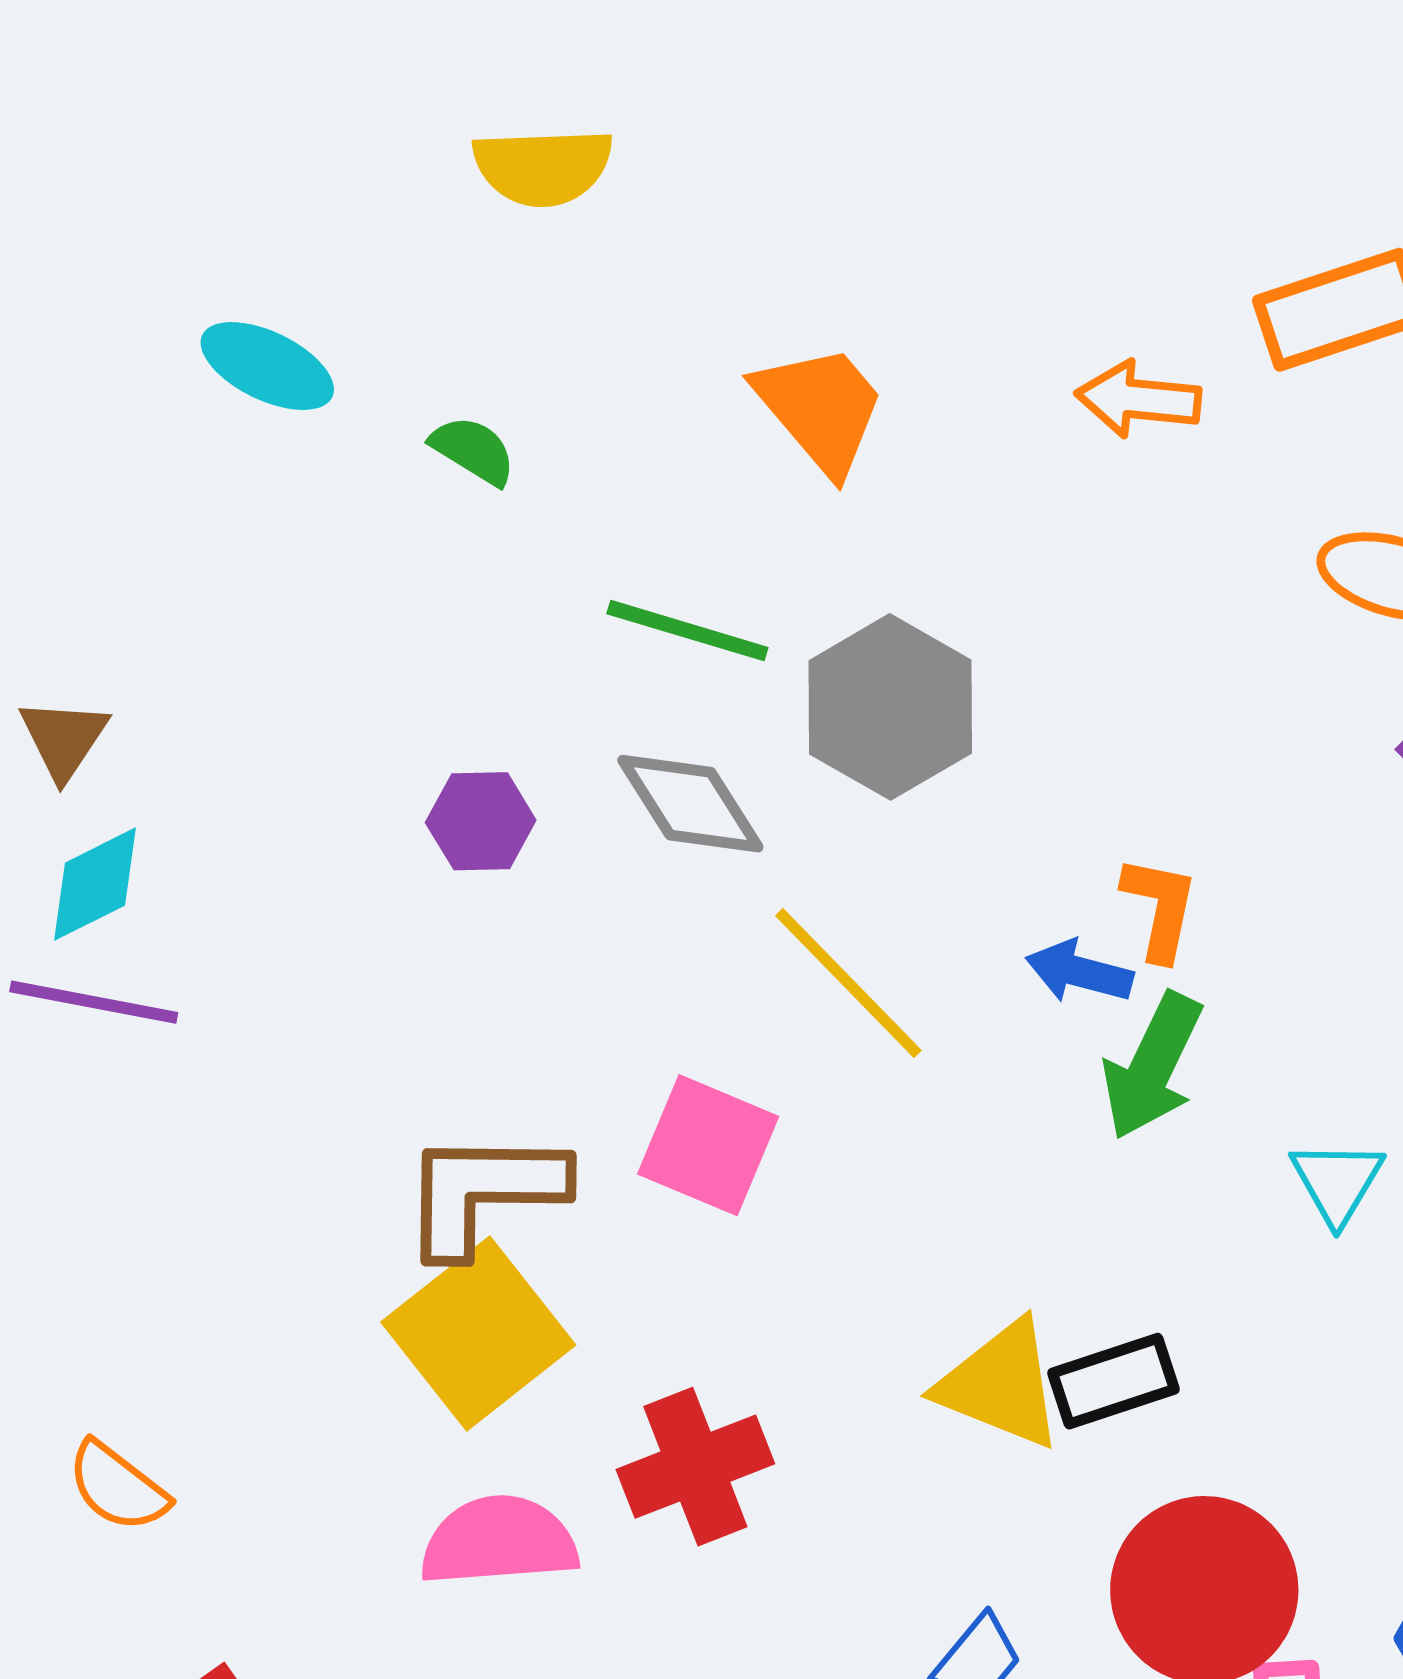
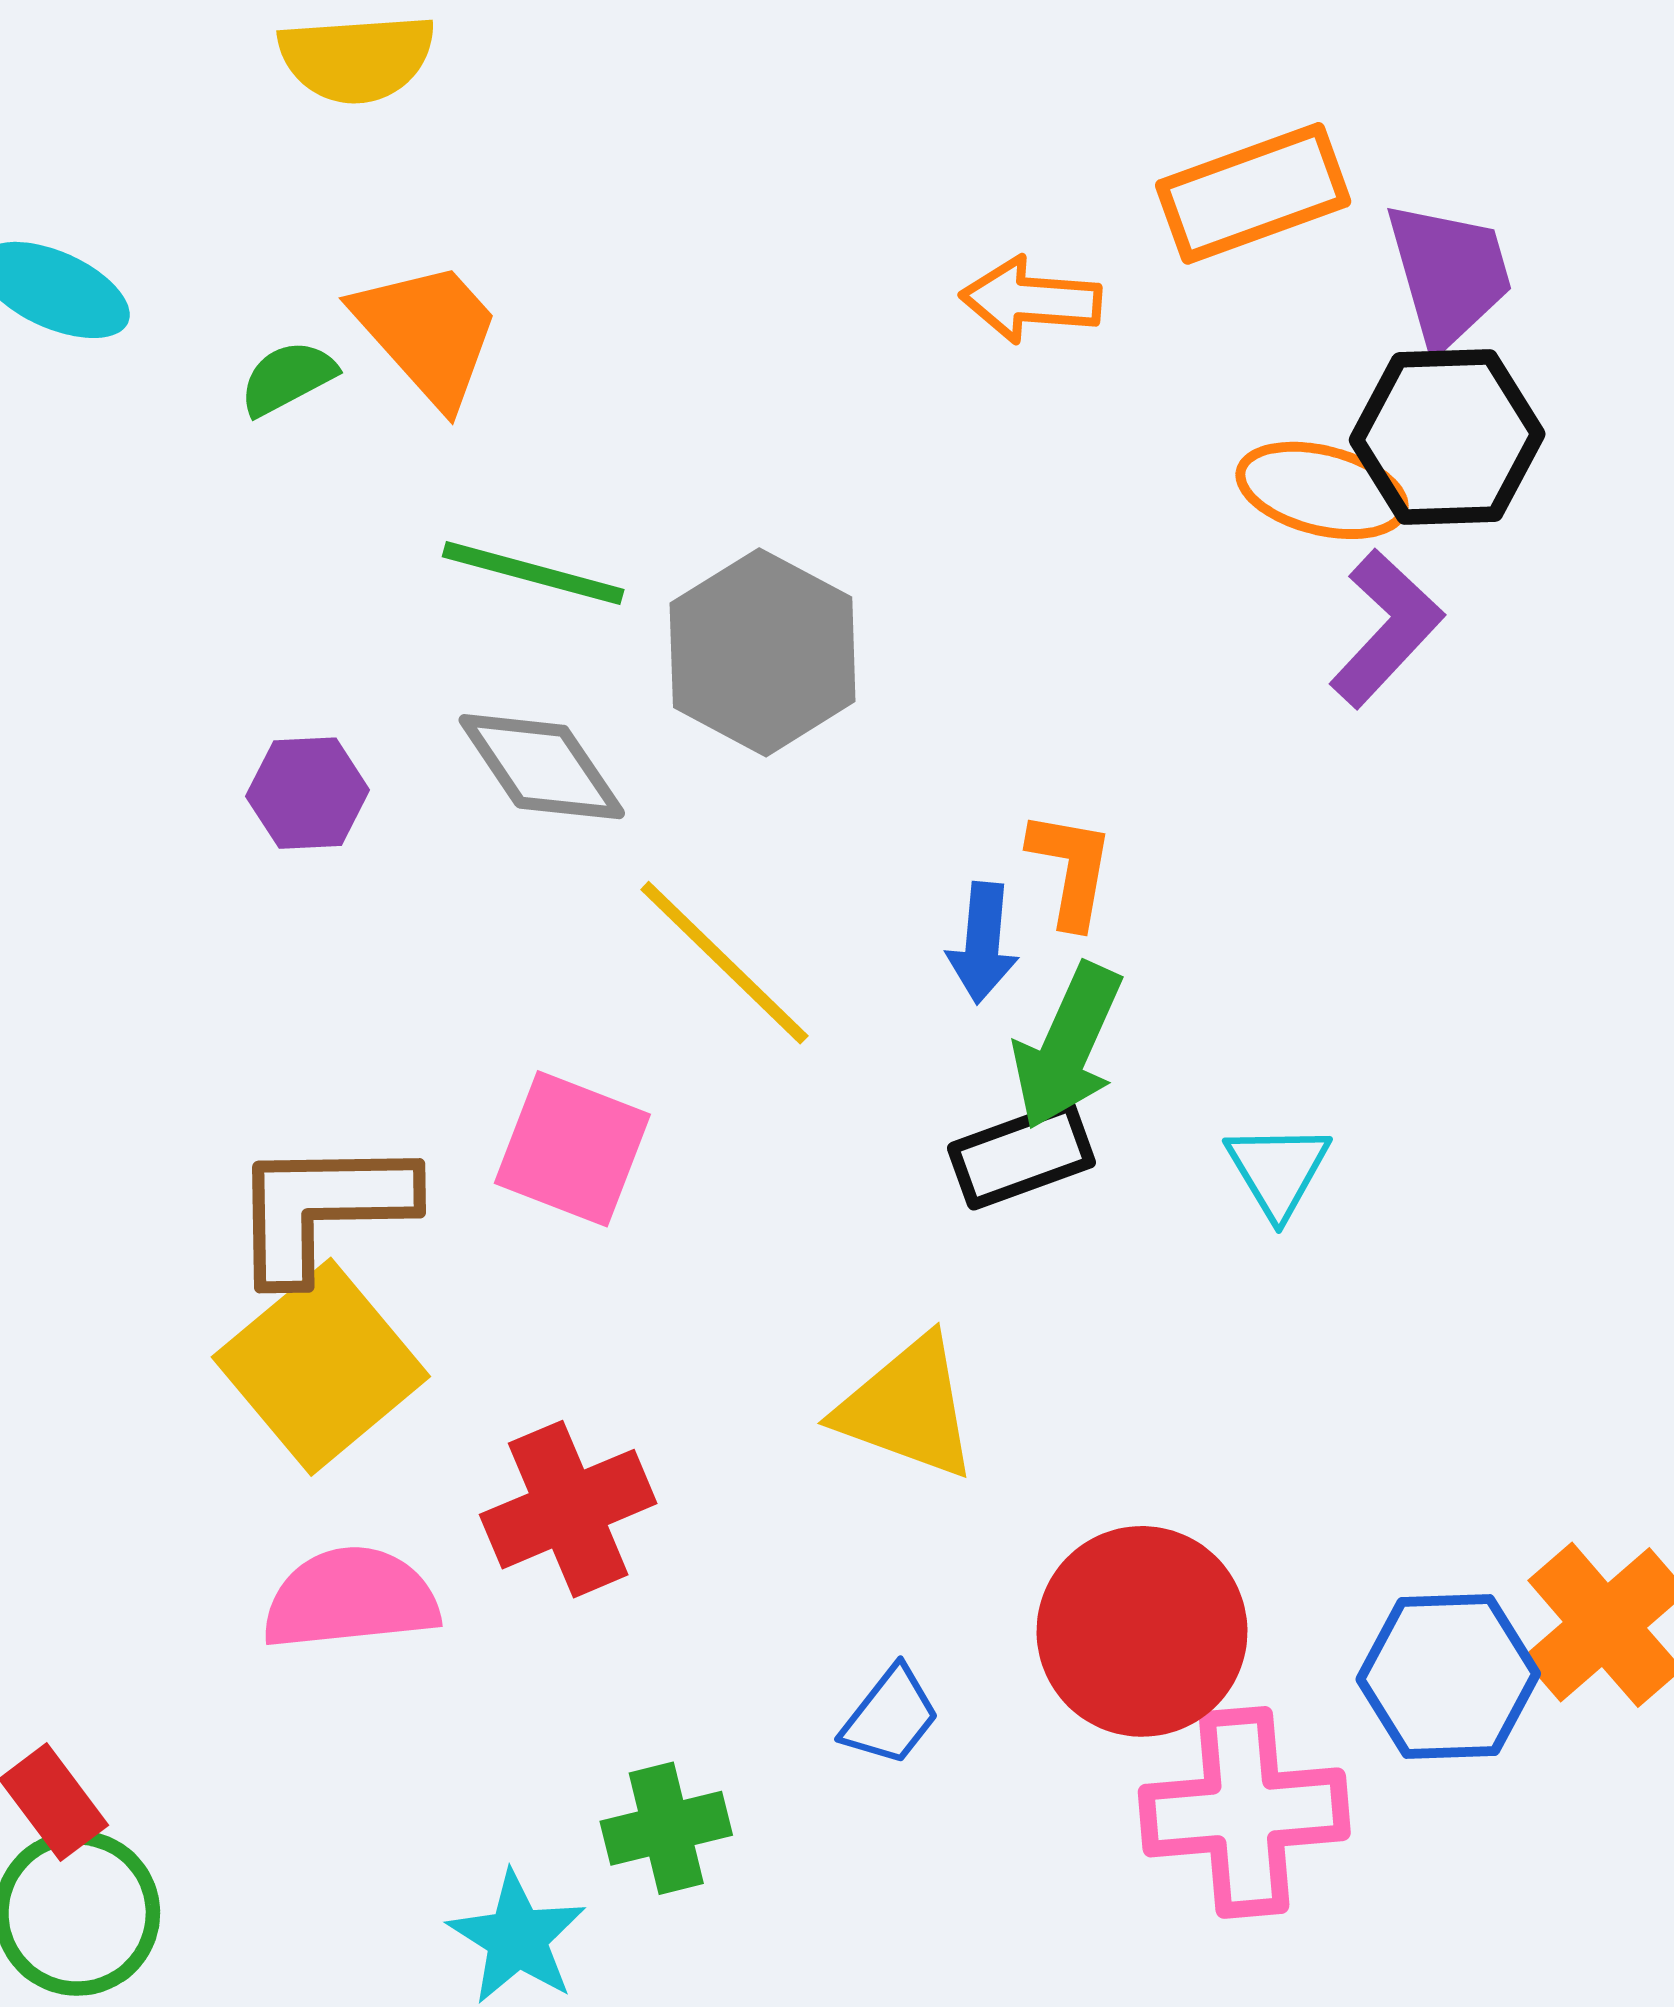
orange trapezoid: (820, 408) -> (428, 333), moved
green semicircle: (473, 450) -> (288, 378), turned -58
blue arrow: (1079, 972) -> (983, 943), turned -98
black rectangle: (1114, 1381) -> (1021, 1155), moved

